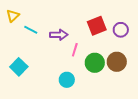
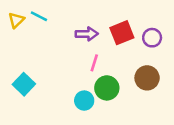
cyan line: (31, 30) -> (39, 16), moved
purple arrow: (59, 35) -> (87, 34), moved
green circle: (95, 63) -> (107, 88), moved

